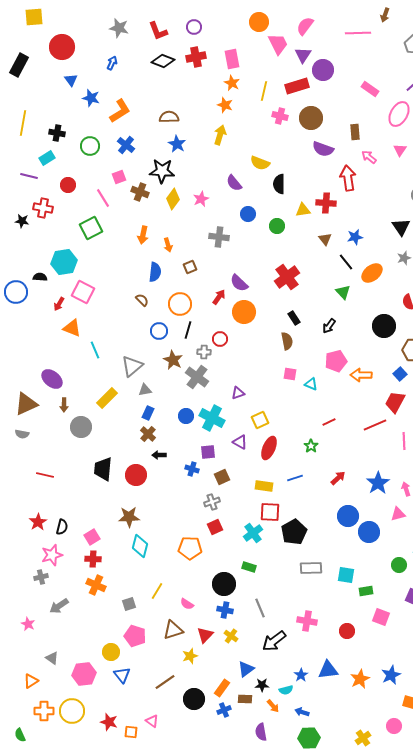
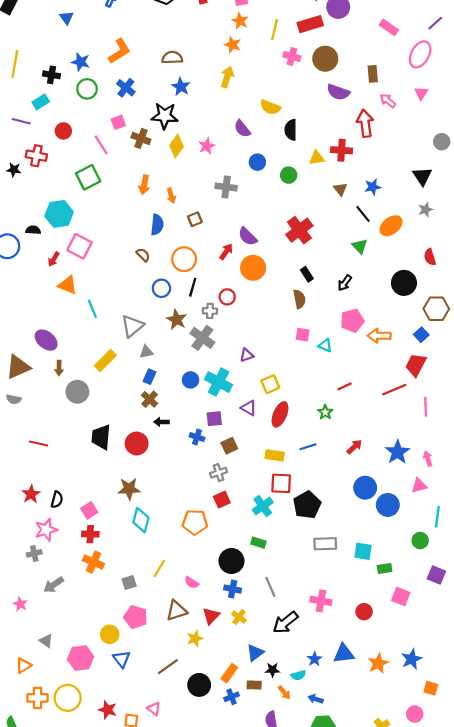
blue star: (91, 98) -> (81, 62), moved

